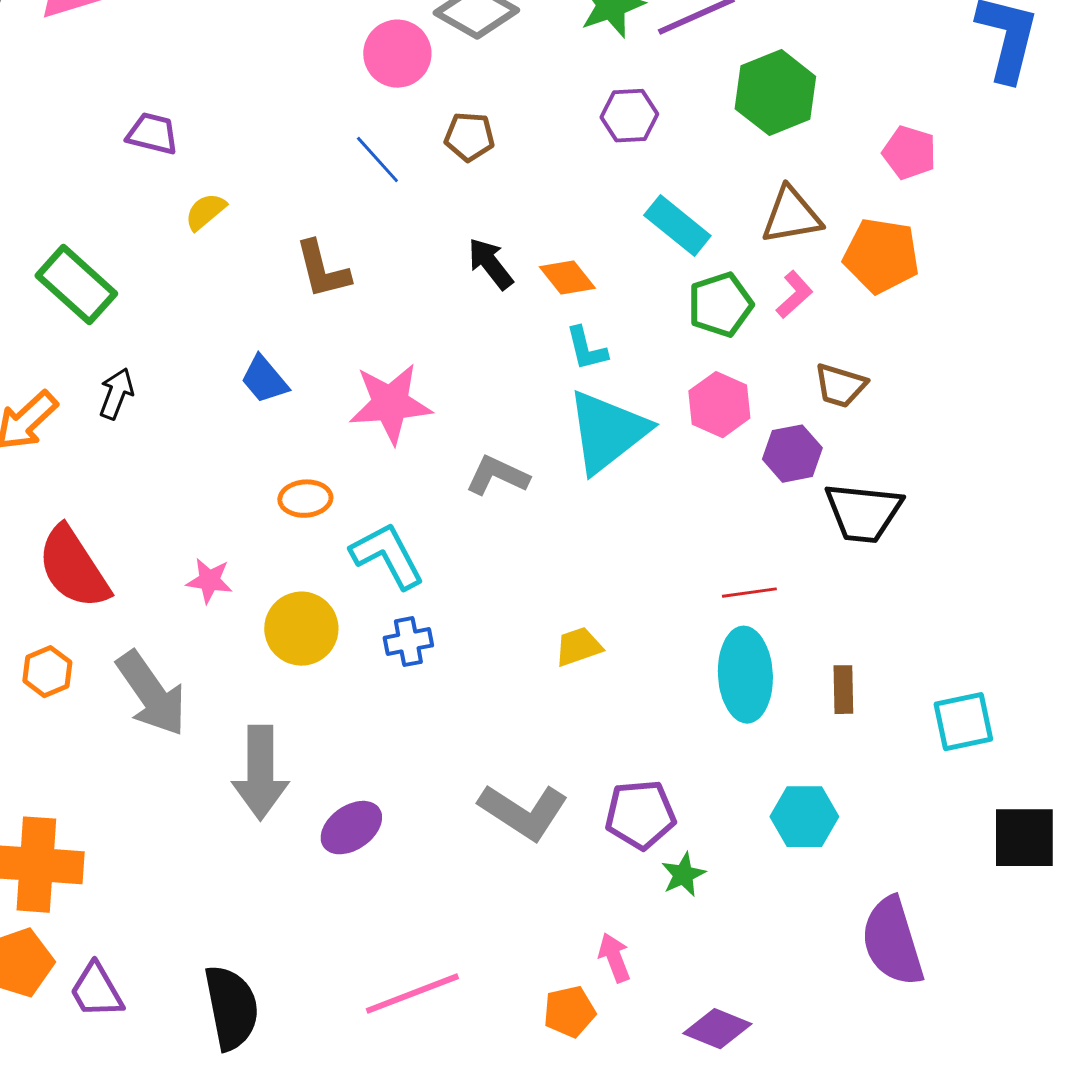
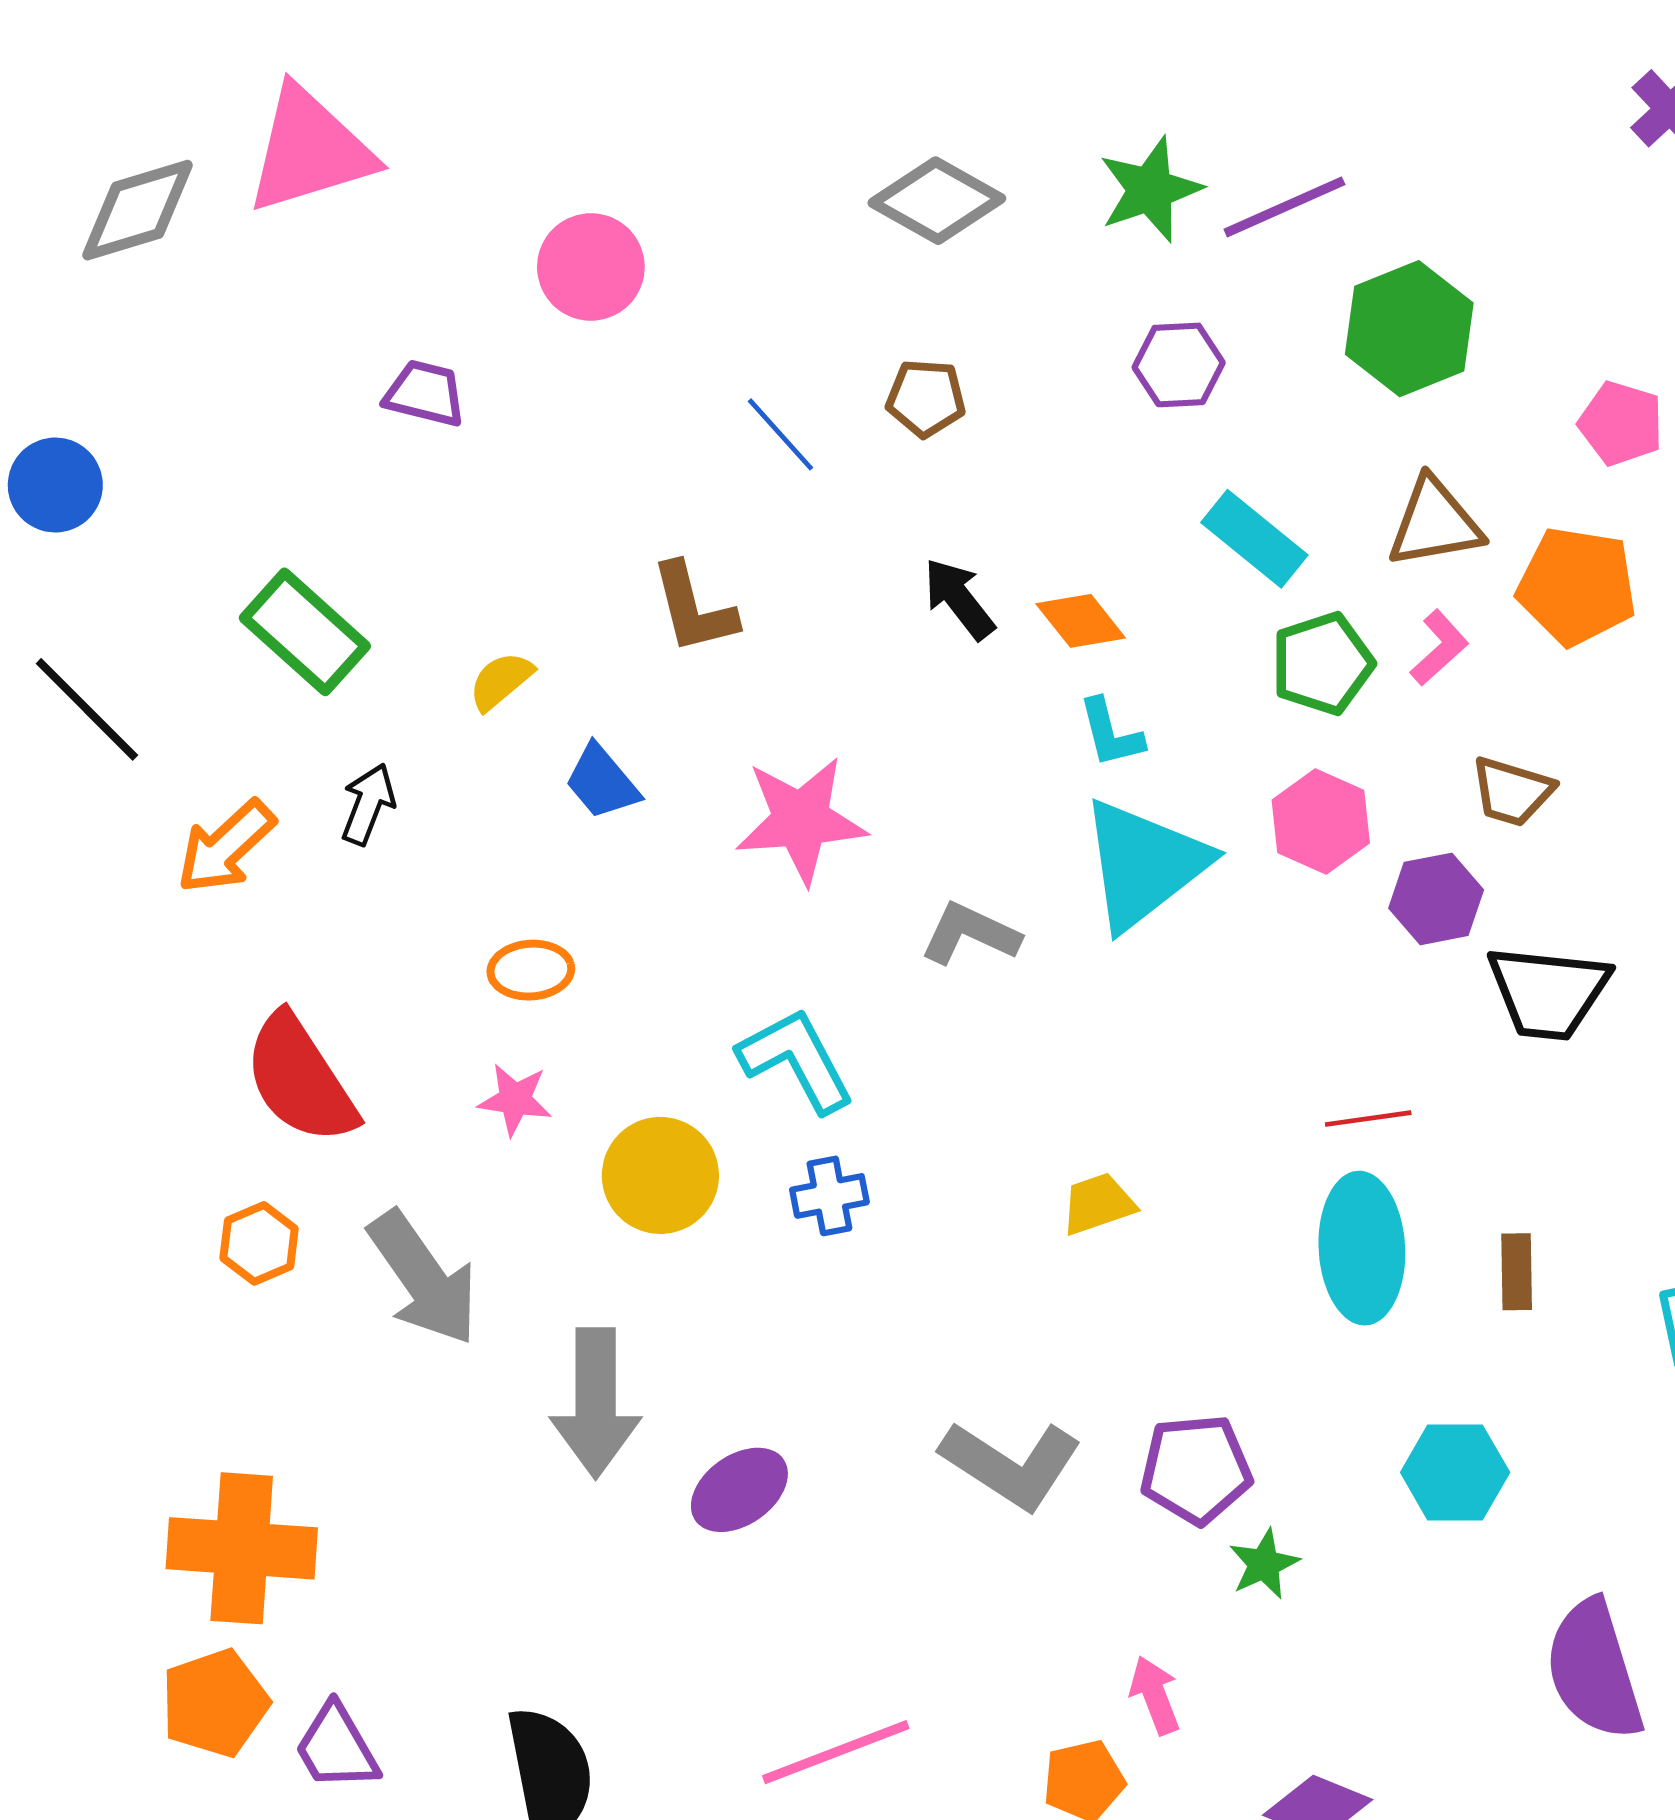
pink circle: (397, 54) -> (591, 267), moved
yellow semicircle: (205, 212) -> (501, 681), moved
orange ellipse: (305, 499) -> (531, 970), moved

